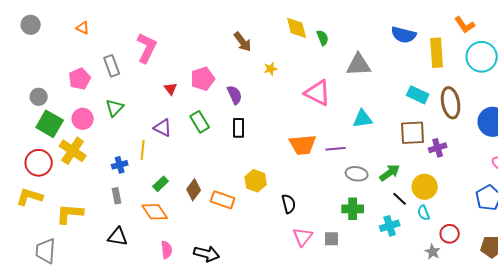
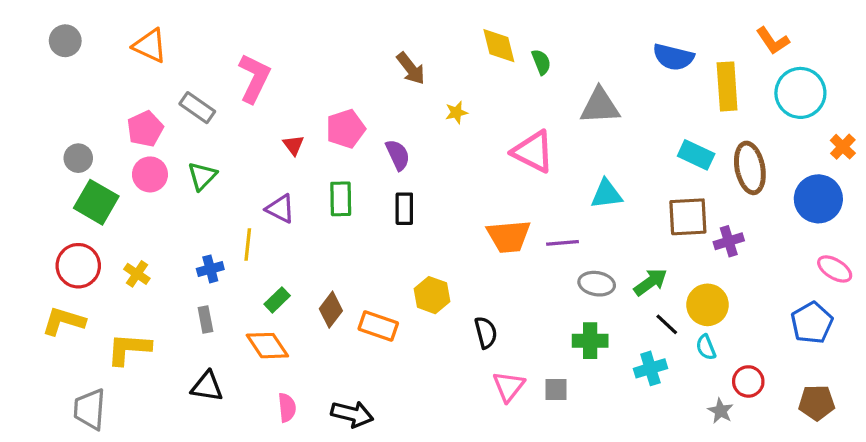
orange triangle: (83, 28) -> (150, 46), size x1.6
gray rectangle: (112, 66) -> (197, 108), turned -35
pink circle: (83, 119) -> (150, 174), moved
green rectangle: (200, 122) -> (341, 199), turned 30
yellow cross: (73, 151) -> (137, 274), moved, size x0.6

